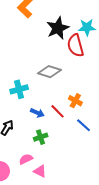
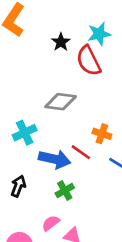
black star: (58, 28) -> (61, 42), size x0.6
blue arrow: (37, 113) -> (55, 159), size x1.6

